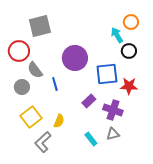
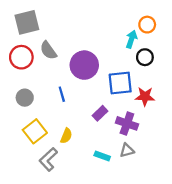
gray square: (40, 26) -> (27, 22), moved
cyan arrow: (117, 35) -> (131, 39), turned 49
gray semicircle: (35, 70) -> (48, 50), moved
cyan rectangle: (91, 139) -> (102, 156), turned -32

